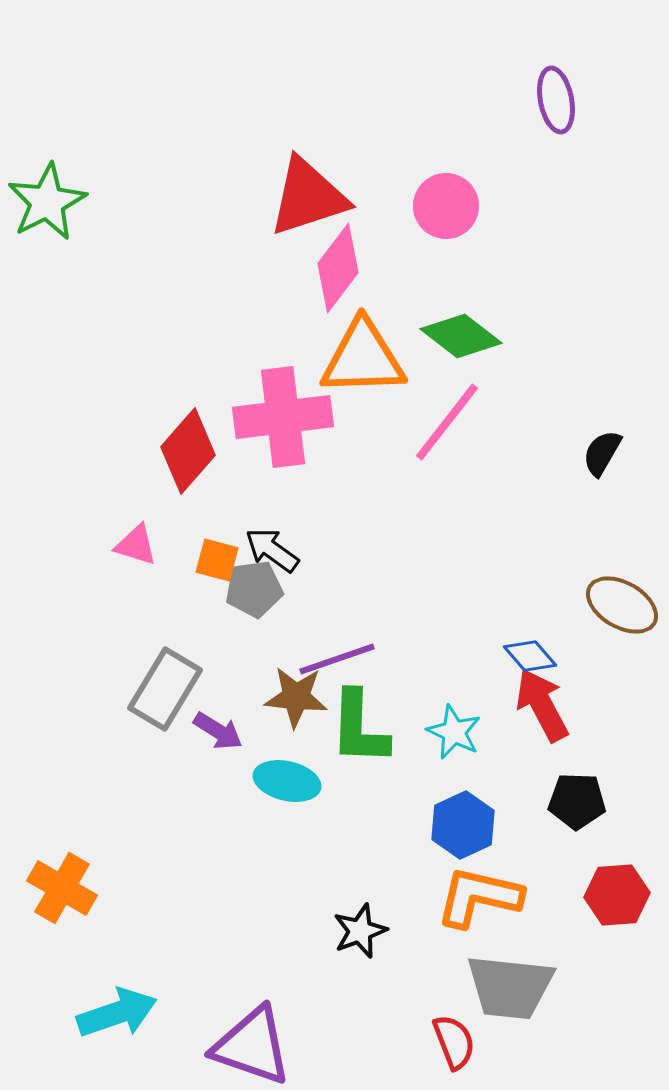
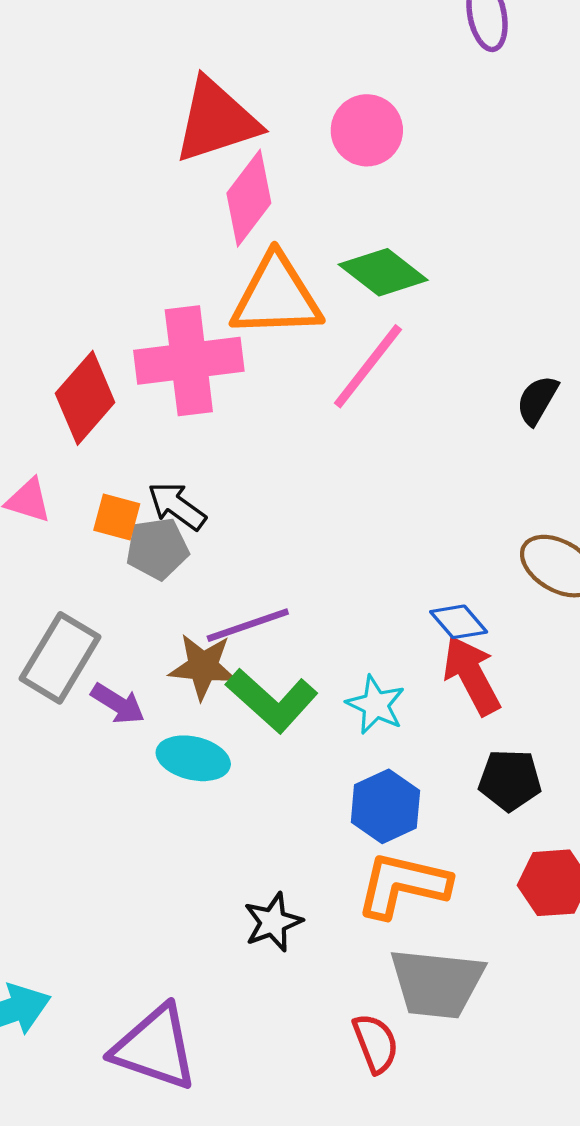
green L-shape: (359, 728) -> (272, 700), turned -50

